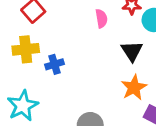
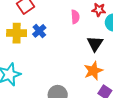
blue cross: (54, 64) -> (39, 31), moved, turned -32

